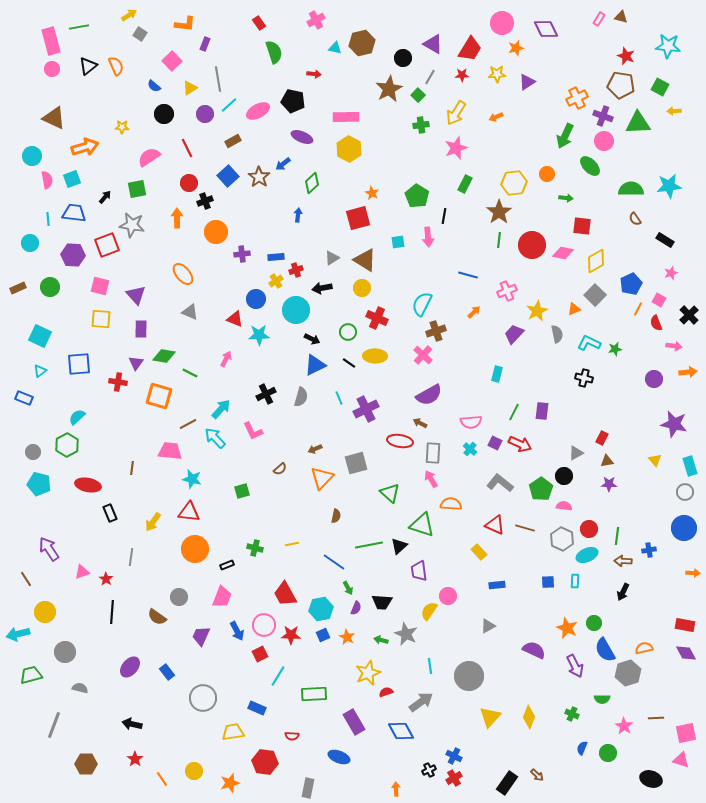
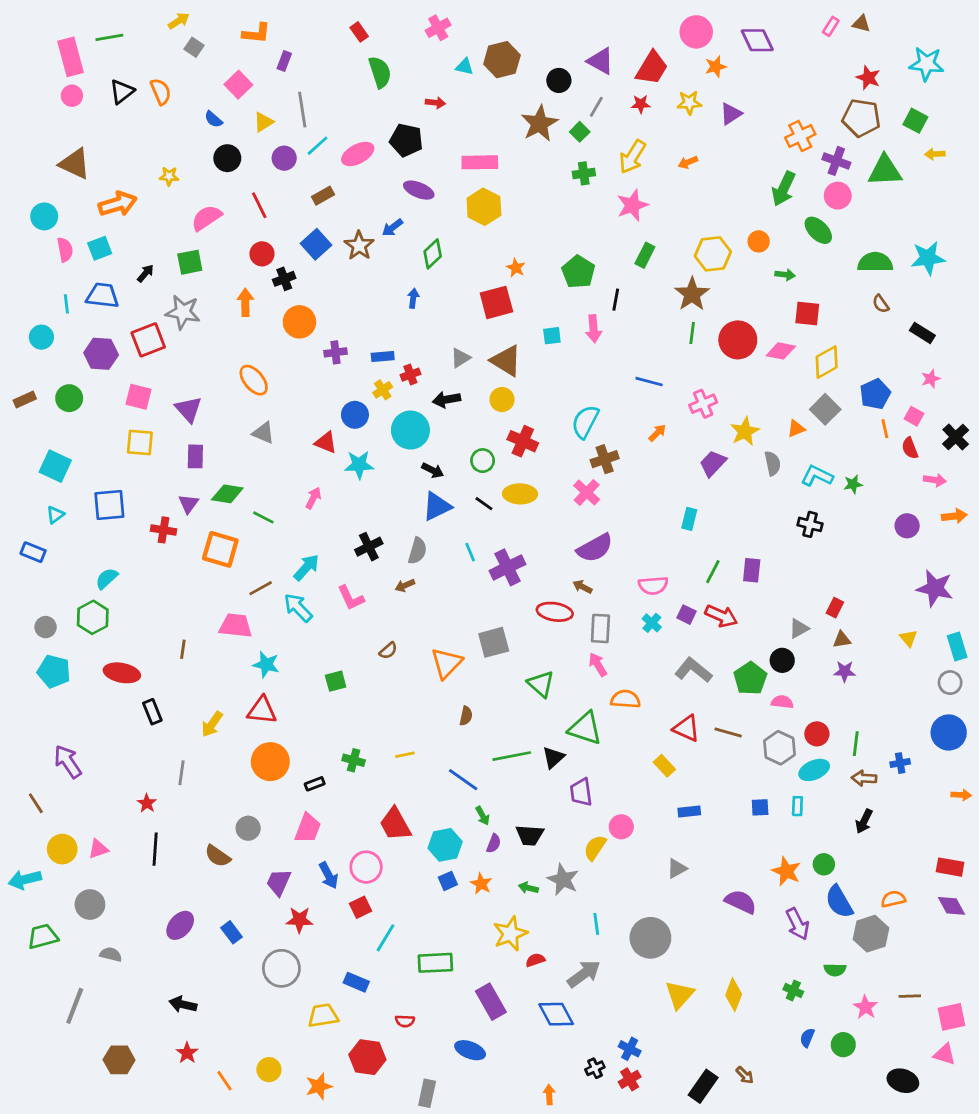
orange line: (638, 309) -> (885, 429), turned -40
brown arrow: (315, 449) -> (405, 585), moved
pink triangle: (82, 572) -> (98, 849), moved
red star: (291, 635) -> (299, 920), moved

